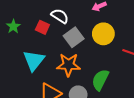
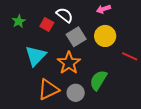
orange star: (68, 65) -> (69, 63), turned 30

